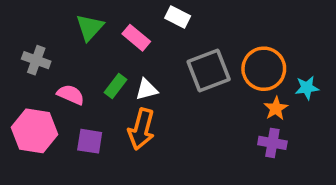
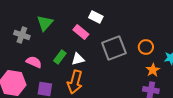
pink rectangle: (136, 38) -> (81, 32), moved
gray cross: (36, 60) -> (22, 35), moved
orange circle: (264, 69) -> (146, 47), size x0.6

